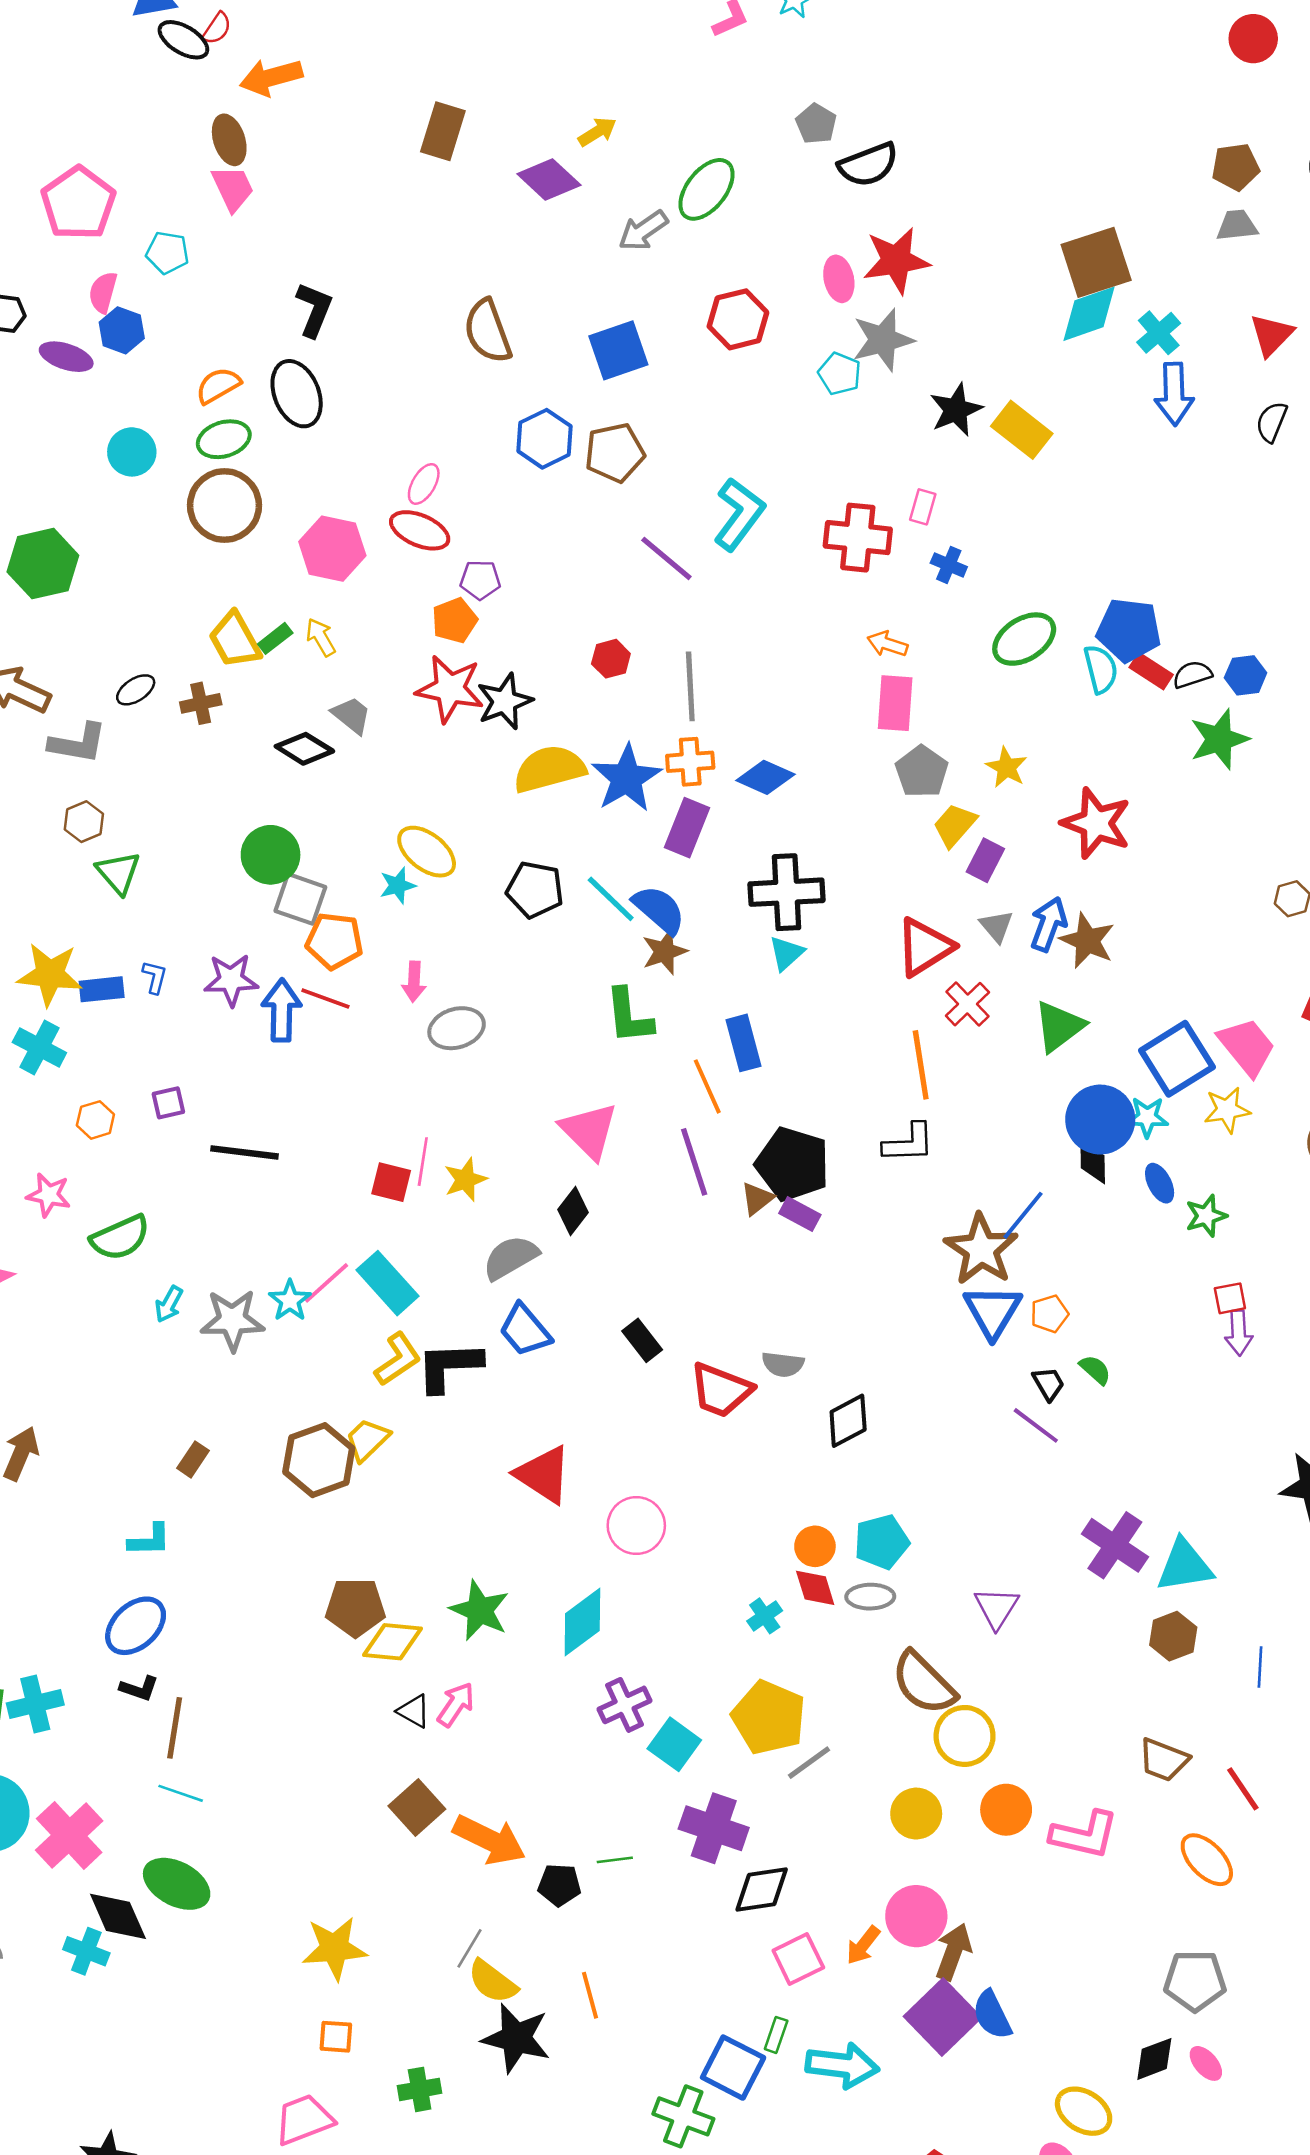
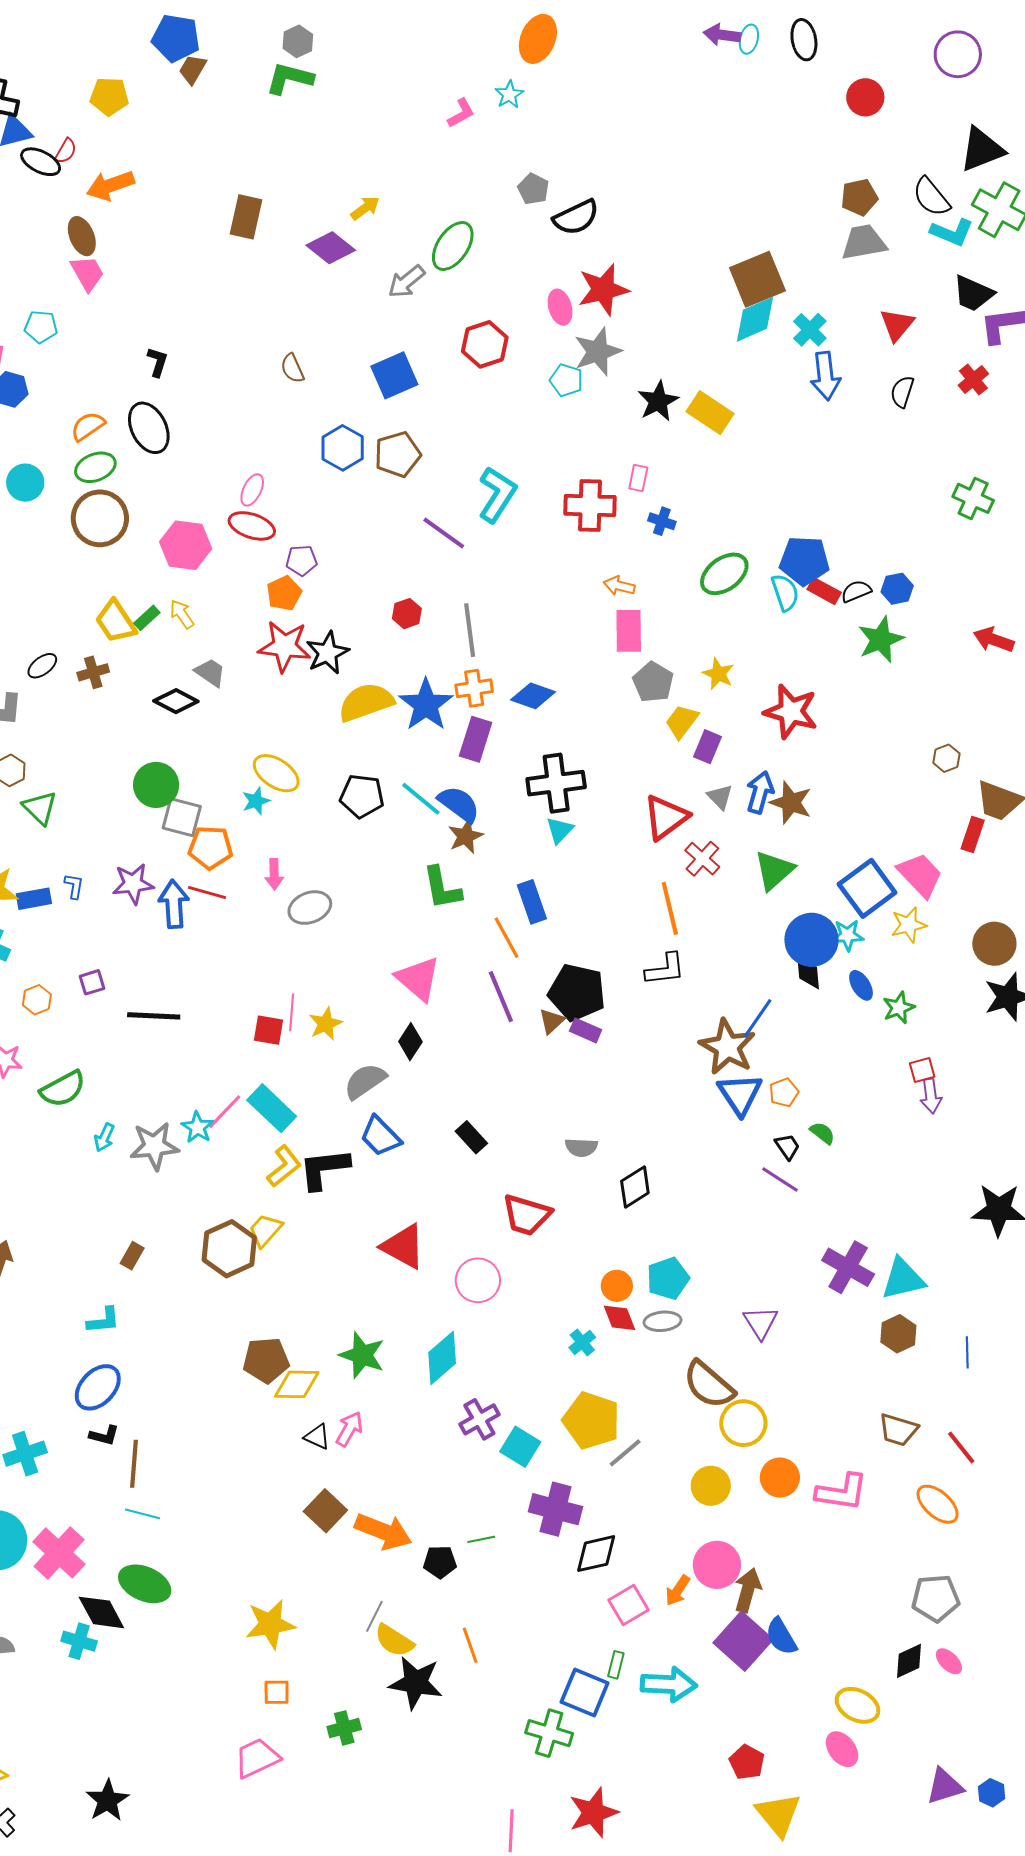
gray trapezoid: (1237, 225) -> (864, 242), size x1.4
black L-shape: (314, 310) -> (157, 362), size x0.7
brown semicircle: (488, 331) -> (292, 368), size x0.6
red trapezoid: (721, 1390) -> (527, 1215), moved

